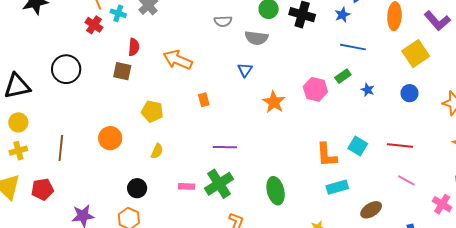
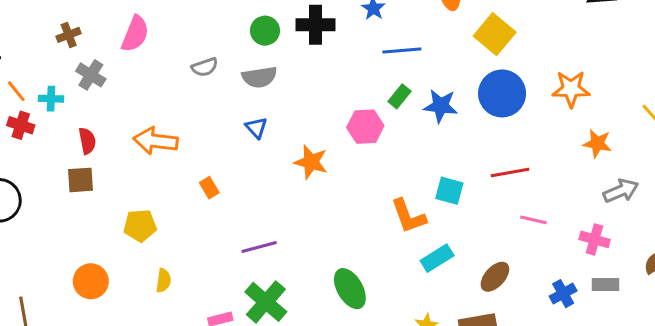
blue star: (368, 90) -> (441, 106), size x1.6
blue circle: (410, 93) -> (502, 93), size x1.8

